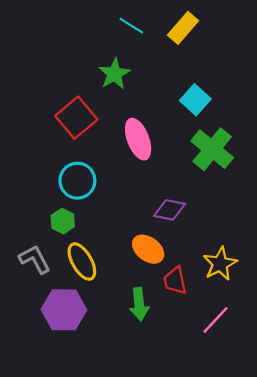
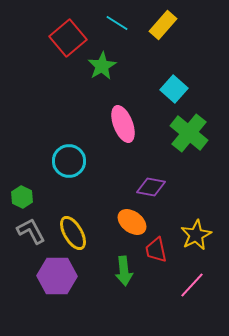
red square: (76, 118) -> (68, 38), moved
green hexagon: (63, 221) -> (22, 197), moved

